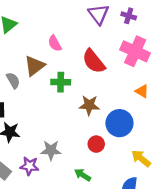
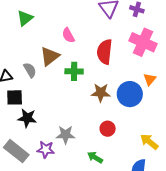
red semicircle: (94, 61) -> (105, 52), turned 45
orange triangle: (142, 91) -> (150, 79), turned 40
blue circle: (119, 123) -> (130, 94), moved

